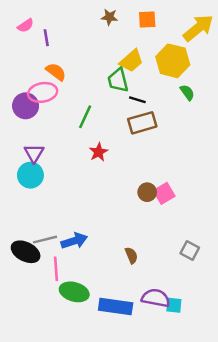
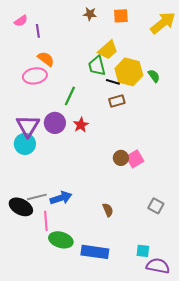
yellow hexagon: (173, 61) -> (129, 72), moved
purple circle: (26, 106) -> (55, 123), moved
brown rectangle: (142, 123) -> (117, 101), size x0.7
purple triangle: (34, 153) -> (28, 126), size x1.4
purple semicircle: (156, 298) -> (158, 266), moved

